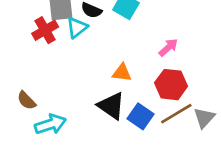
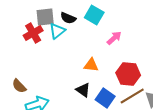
pink arrow: (168, 47) -> (114, 38), moved
black triangle: (111, 106) -> (83, 90), size x0.7

